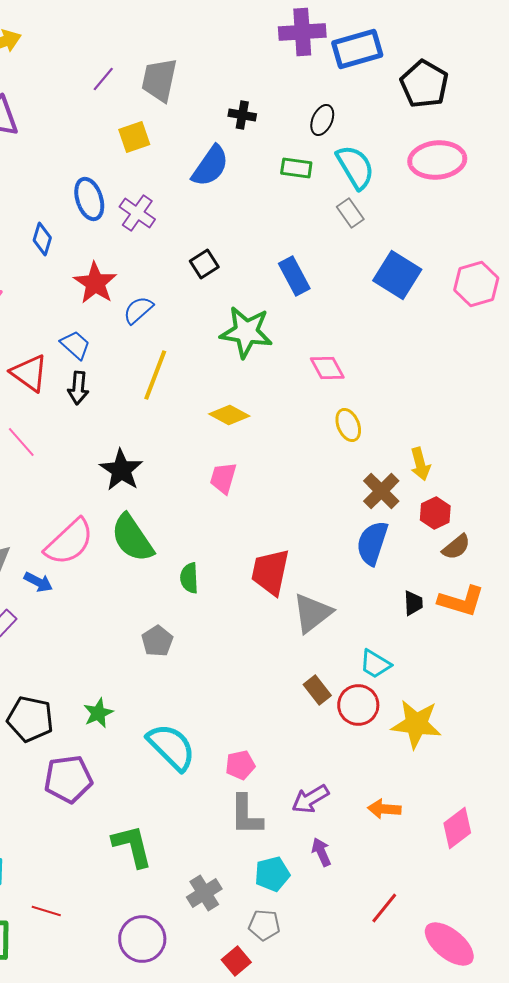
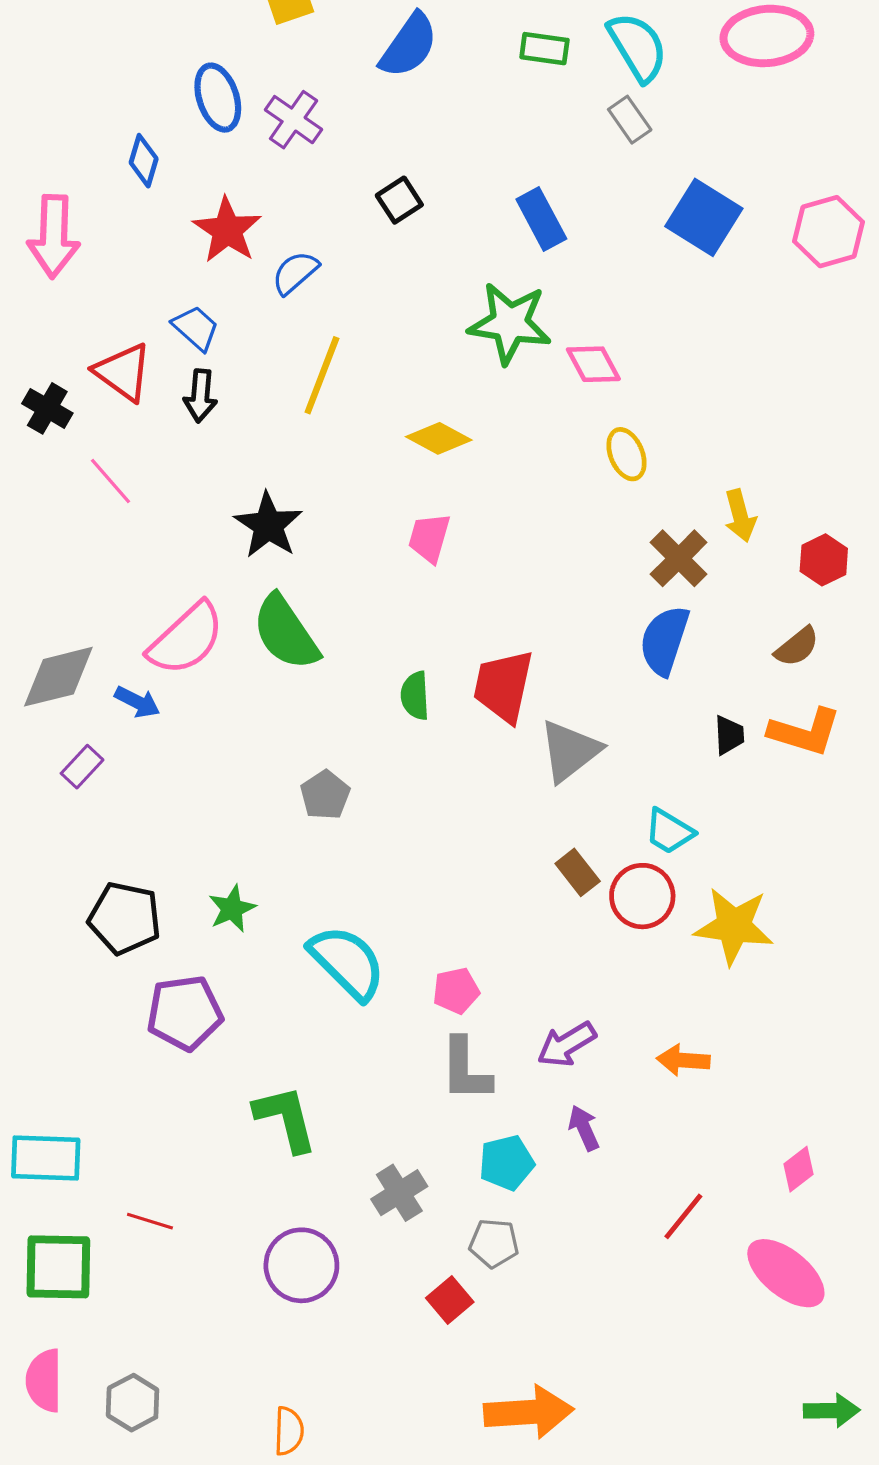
green star: (246, 332) -> (510, 323), moved
red hexagon: (435, 513) -> (824, 560), moved
green semicircle: (189, 578) -> (415, 696), moved
pink diamond: (457, 828) -> (799, 1169), moved, size x0.7

